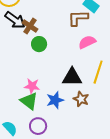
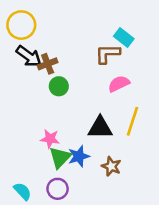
brown cross: (30, 26) -> (48, 64), turned 35
brown star: (81, 99) -> (111, 166), moved
green triangle: (29, 101) -> (60, 158), moved, turned 36

